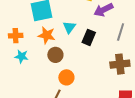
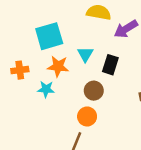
brown circle: (55, 55) -> (94, 91), moved
cyan star: (21, 56) -> (46, 89), moved

